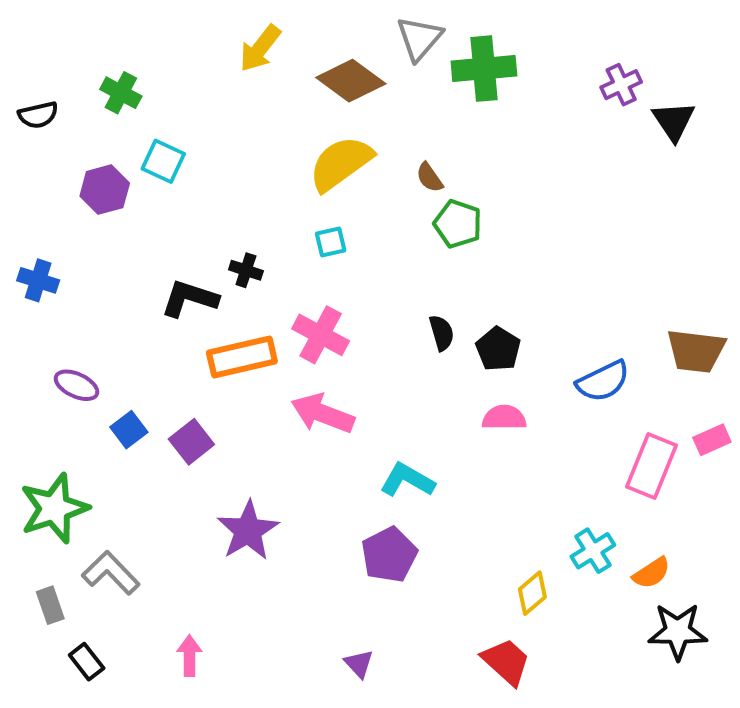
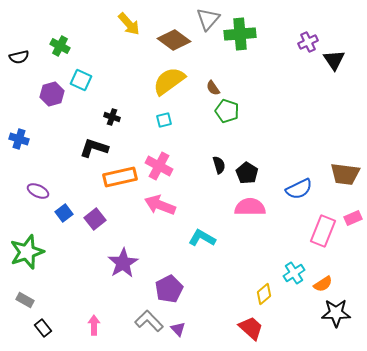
yellow arrow: (260, 48) -> (129, 24), turned -80
black cross: (246, 270) -> (112, 117), moved
pink semicircle: (504, 418) -> (250, 207), size x1.4
purple pentagon: (389, 555) -> (169, 289), moved
gray L-shape: (111, 573) -> (149, 321), moved
gray rectangle: (50, 605) -> (25, 300), turned -42

